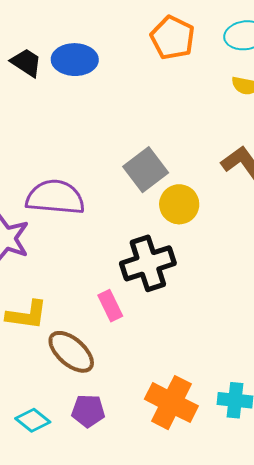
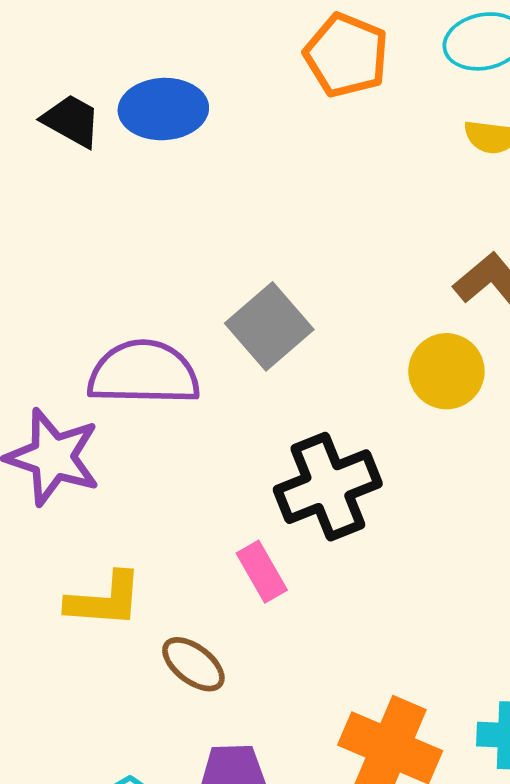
gray square: (146, 170) -> (269, 326), moved
yellow circle: (179, 204) -> (446, 371), moved
brown ellipse: (71, 352) -> (193, 664), size x0.7

